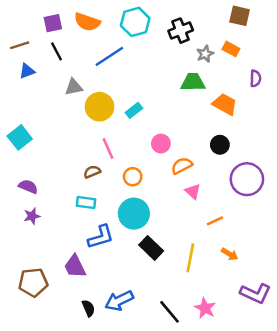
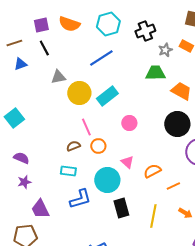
blue line: (109, 56) -> (101, 58), moved
cyan rectangle: (134, 110) -> (107, 96), size x1.5
black circle: (220, 145) -> (177, 124), size x1.6
orange semicircle: (182, 166) -> (152, 171), moved
orange circle: (133, 177) -> (98, 146), moved
pink triangle: (193, 191) -> (127, 162), moved
black rectangle: (151, 248) -> (121, 208), turned 30
purple trapezoid: (75, 266) -> (40, 209), moved

